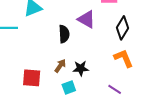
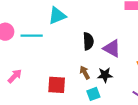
purple triangle: (86, 19) -> (112, 48), moved
brown arrow: (60, 66) -> (85, 73), turned -64

